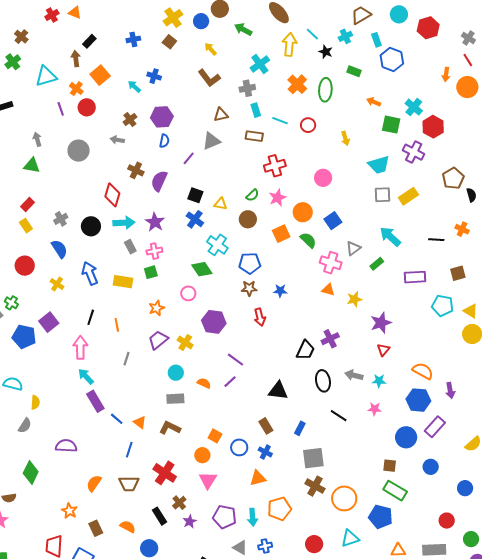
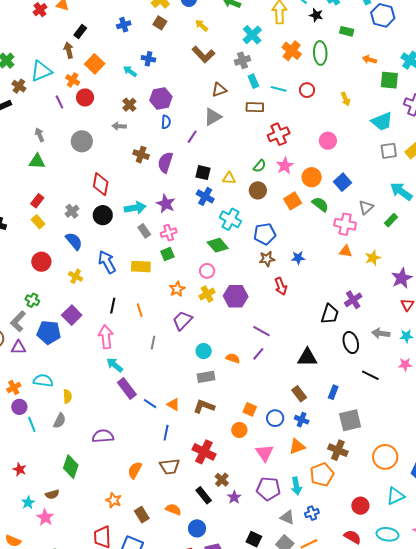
brown cross: (21, 37) -> (19, 86), moved
red diamond: (112, 195) -> (101, 184), moved
yellow cross: (185, 343) -> (207, 294), moved, turned 35
pink triangle: (208, 480) -> (265, 453), moved
brown cross: (315, 486) -> (338, 450), moved

